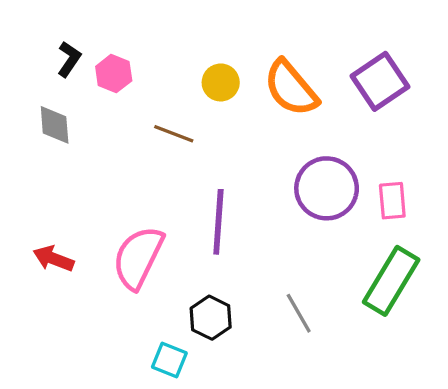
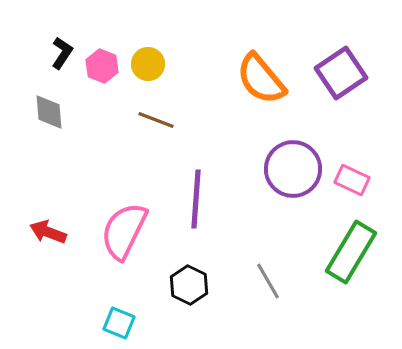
yellow circle: (221, 82) -> (148, 64), moved
pink rectangle: (392, 201) -> (352, 180), turned -60
cyan square: (169, 360) -> (119, 323), moved

